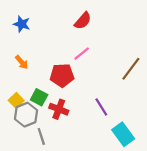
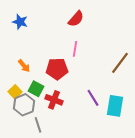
pink line: (82, 53) -> (75, 49), turned -42
orange arrow: (22, 62) -> (24, 66), moved
cyan rectangle: (123, 134) -> (115, 106), moved, turned 45

